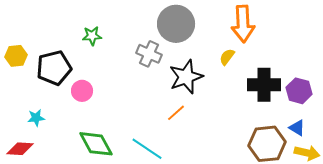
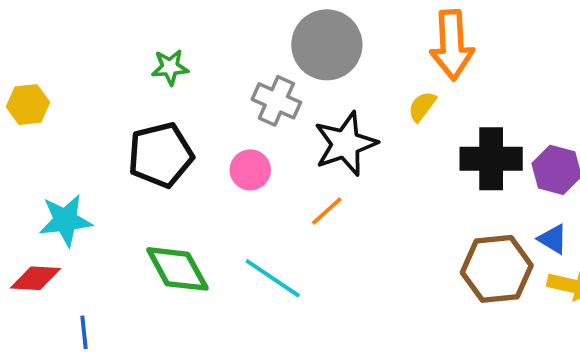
black pentagon: (54, 68) -> (161, 155), moved
pink circle: (82, 91) -> (250, 170), moved
cyan star: (36, 118) -> (65, 220), size x1.6

